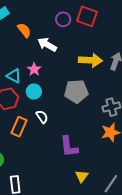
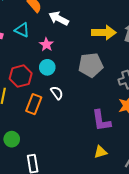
cyan triangle: (14, 76) -> (22, 30), moved
purple L-shape: (69, 147) -> (101, 121), moved
yellow triangle: (82, 176) -> (100, 152), turned 40

